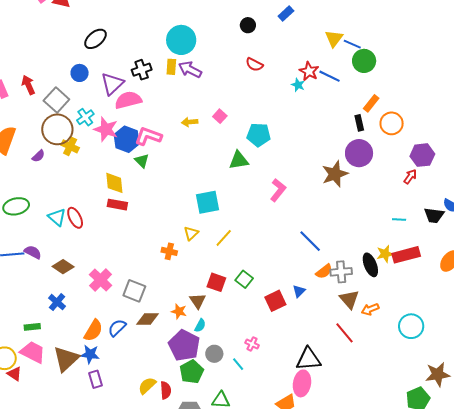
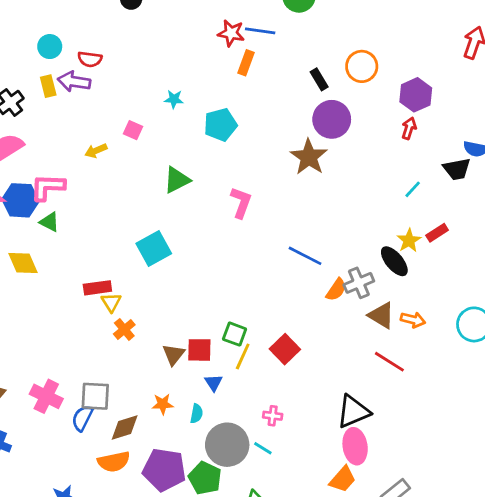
cyan circle: (181, 40) -> (50, 47), size x0.6
red semicircle: (254, 65) -> (90, 59), moved
cyan star: (298, 85) -> (174, 99), moved
orange rectangle: (371, 103) -> (246, 63), moved
cyan pentagon: (259, 135) -> (220, 125), moved
red rectangle: (117, 205) -> (97, 288), moved
cyan line: (399, 219) -> (413, 189), turned -32
yellow triangle: (191, 233) -> (111, 302), moved
yellow line: (224, 238) -> (243, 356), moved
orange cross: (169, 251) -> (124, 329), turned -35
red rectangle: (406, 255) -> (437, 233), size x0.6
blue triangle: (299, 291) -> (214, 383), moved
brown triangle: (198, 301) -> (174, 354), moved, turned 30
orange arrow: (370, 309) -> (413, 320), turned -126
blue semicircle: (117, 328) -> (82, 418), moved
orange semicircle: (93, 330) -> (114, 462), moved, turned 65
purple pentagon: (184, 345) -> (164, 470), moved
gray circle: (214, 354) -> (227, 445), size x1.8

